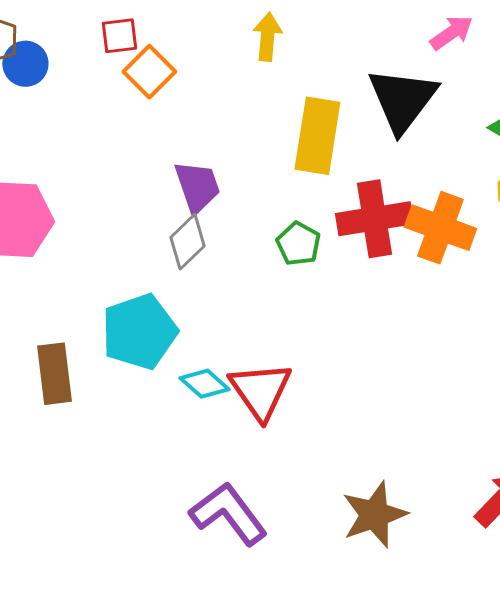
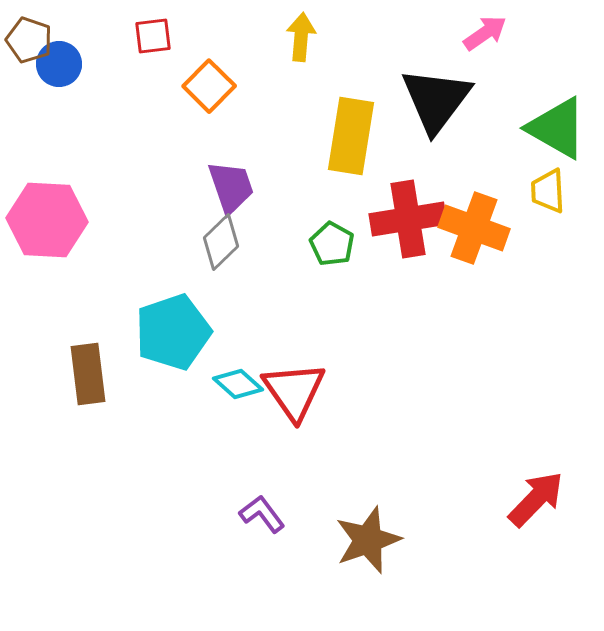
orange square: (149, 72) -> (209, 86), moved
purple L-shape: (228, 514) -> (262, 514), size x0.6
brown star: (374, 515) -> (368, 540), moved

